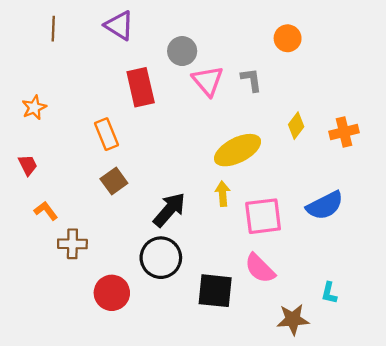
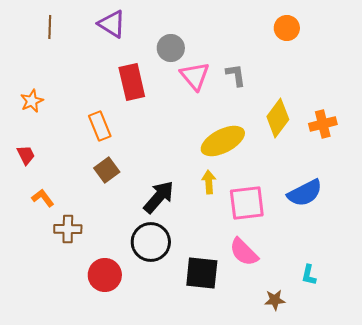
orange circle: (288, 38) -> (287, 28), moved
yellow diamond: (296, 126) -> (278, 118), size x1.5
brown star: (293, 319) -> (275, 300), size x0.7

